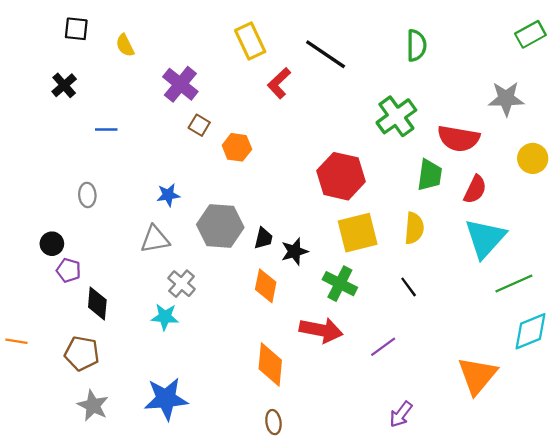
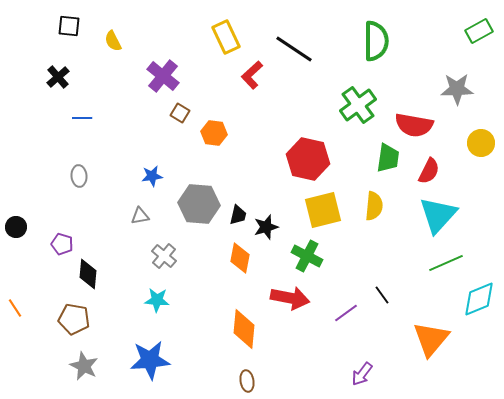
green semicircle: (416, 45) -> (376, 41), size x1.4
blue line: (106, 130) -> (82, 118), moved
gray triangle: (155, 239) -> (140, 216), size x0.7
black circle: (52, 244) -> (16, 227), moved
green line: (514, 284) -> (446, 263), moved
black line: (409, 287) -> (382, 295), moved
cyan star: (165, 317) -> (157, 300), moved
orange line: (16, 341) -> (15, 308), turned 48

